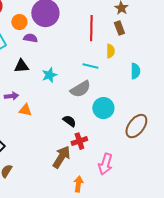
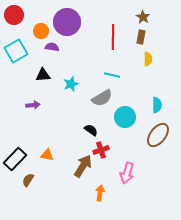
brown rectangle: (119, 28) -> (141, 37), turned 32
yellow semicircle: (110, 51) -> (148, 59), moved
cyan semicircle: (135, 71) -> (157, 105), moved
orange triangle: (25, 110) -> (47, 155), moved

